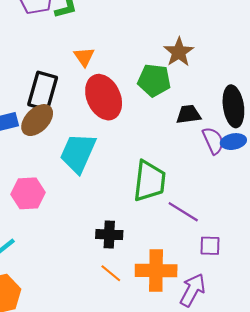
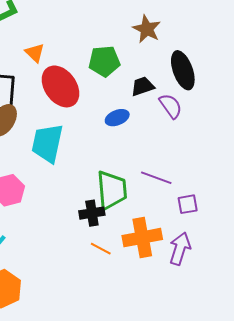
brown star: (179, 52) -> (147, 29), moved
blue ellipse: (233, 142) -> (117, 118), moved
green trapezoid: (149, 181) -> (112, 190), moved

